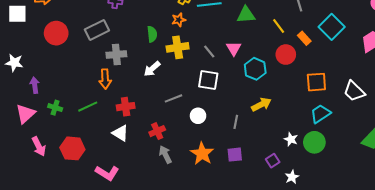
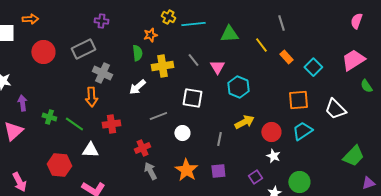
orange star: (179, 20) -> (150, 35), moved
cyan square: (332, 27) -> (313, 67), moved, size x0.7
gray line: (209, 51) -> (193, 60), moved
gray cross: (116, 55) -> (102, 73), turned 30
red circle: (286, 55) -> (271, 132), moved
green line: (88, 107) -> (74, 124), turned 60
green cross: (55, 108) -> (49, 117), moved
white triangle: (120, 133) -> (90, 150), moved, turned -30
green circle: (314, 142) -> (299, 182), moved
pink arrow: (39, 146) -> (19, 182), moved

